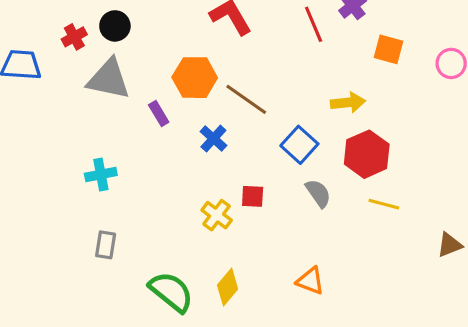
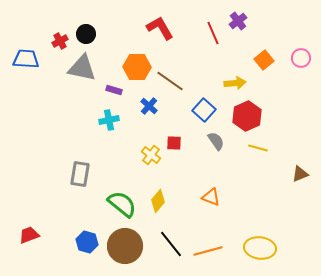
orange square: (389, 49) -> (264, 60), moved, turned 36
purple rectangle: (159, 113) -> (114, 90), turned -42
cyan cross: (101, 174) -> (109, 120), moved
gray rectangle: (106, 245) -> (80, 174), size x1.4

